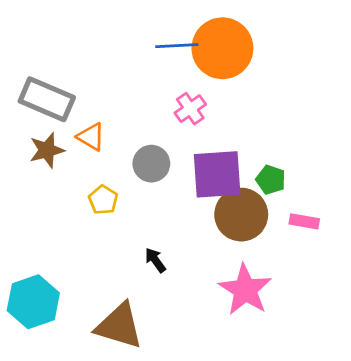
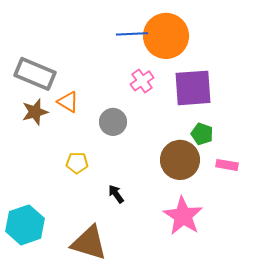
purple square: (217, 174) -> (193, 88), moved
yellow pentagon: (103, 200) -> (77, 163), moved, turned -30

